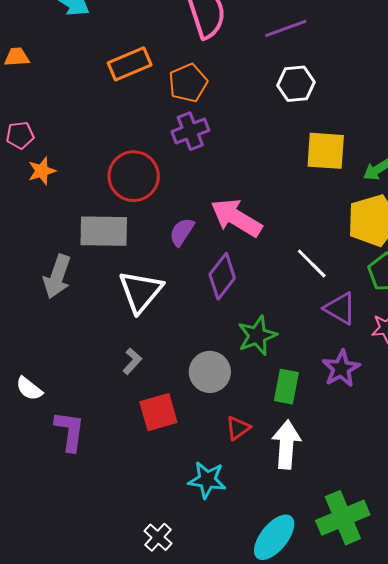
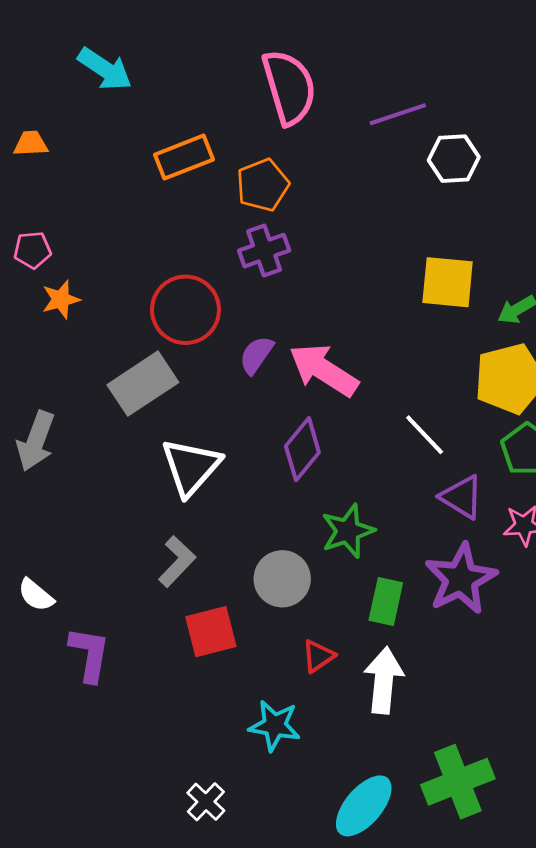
white hexagon: (296, 84) -> (454, 159), moved
gray rectangle: (104, 231) -> (143, 384), turned -36
purple semicircle: (182, 232) -> (256, 355), moved
gray arrow: (57, 277) -> (36, 441), moved
gray L-shape: (132, 361) -> (177, 561), size x1.4
purple star: (341, 368) -> (461, 579), size x1.4

